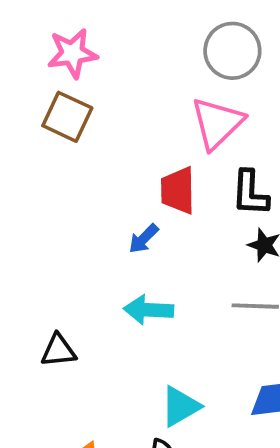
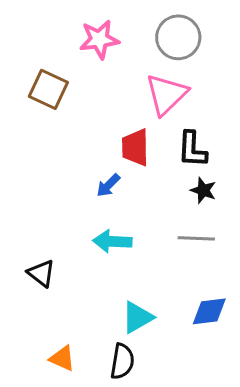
pink star: (72, 53) -> (99, 39), moved
black triangle: (58, 351) -> (41, 273), turned 44

